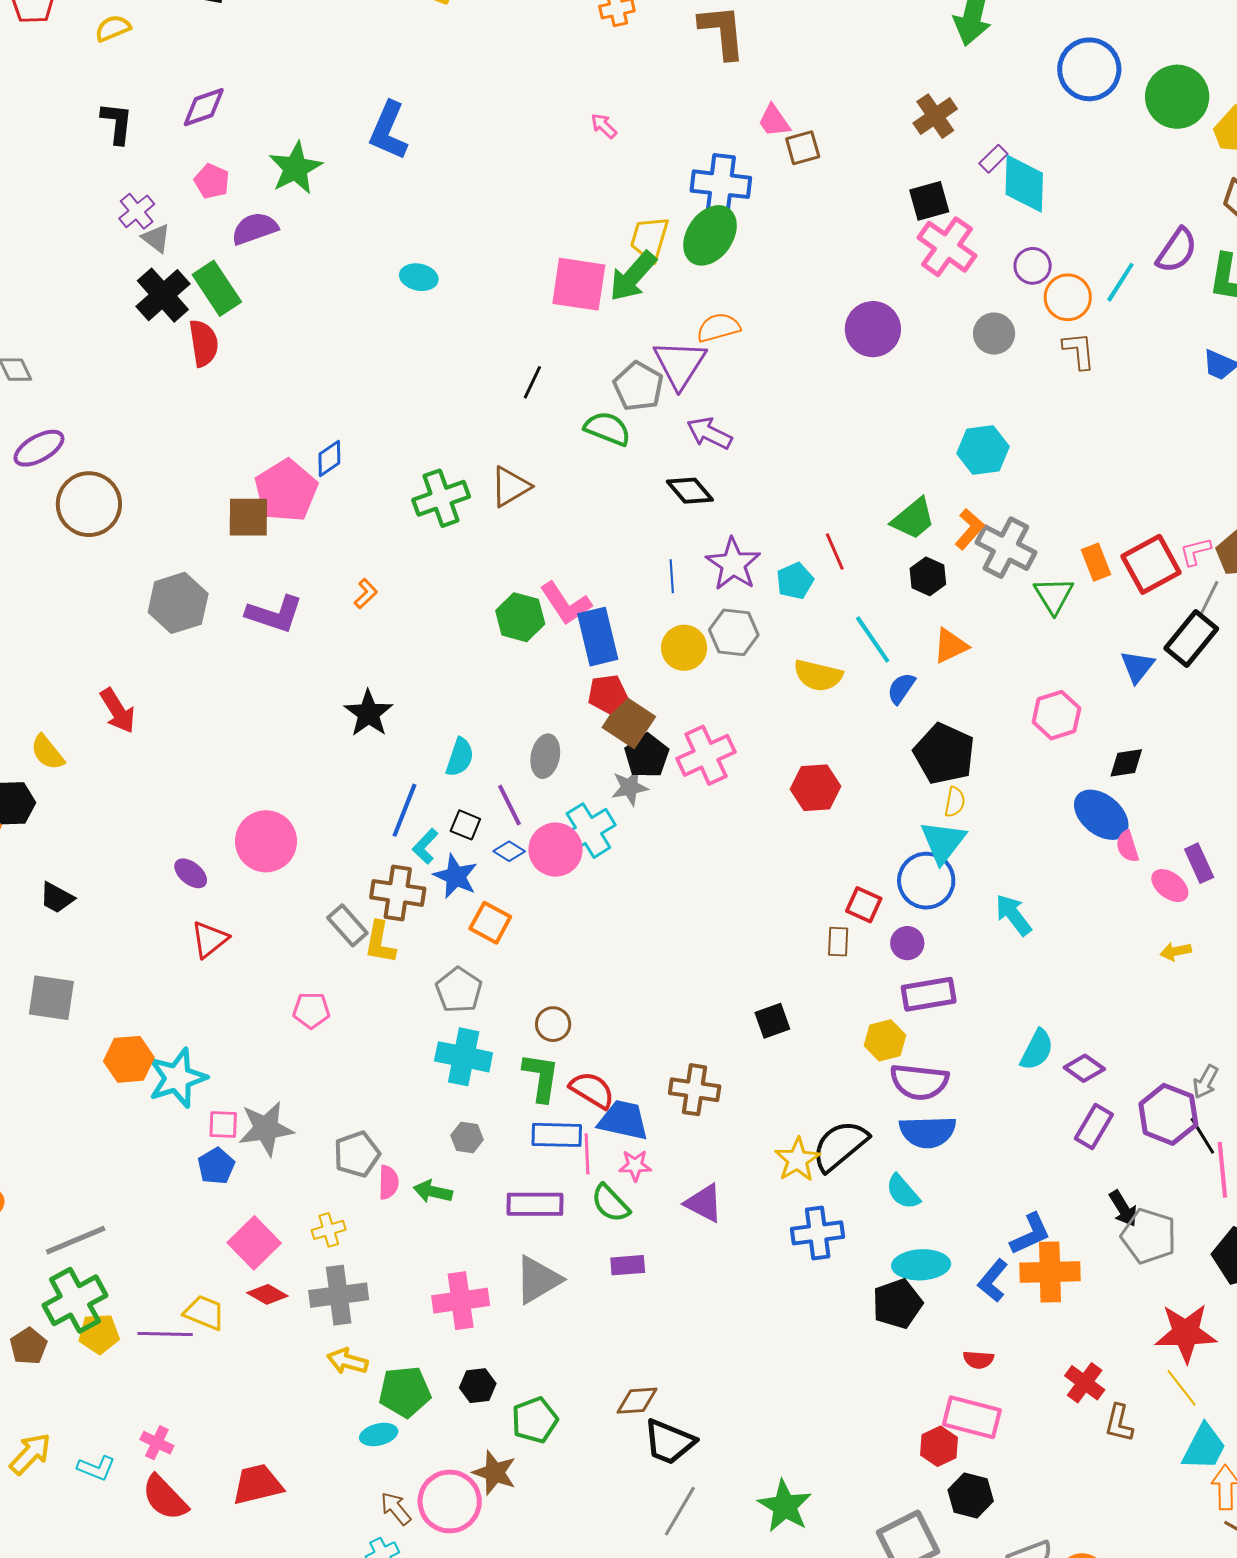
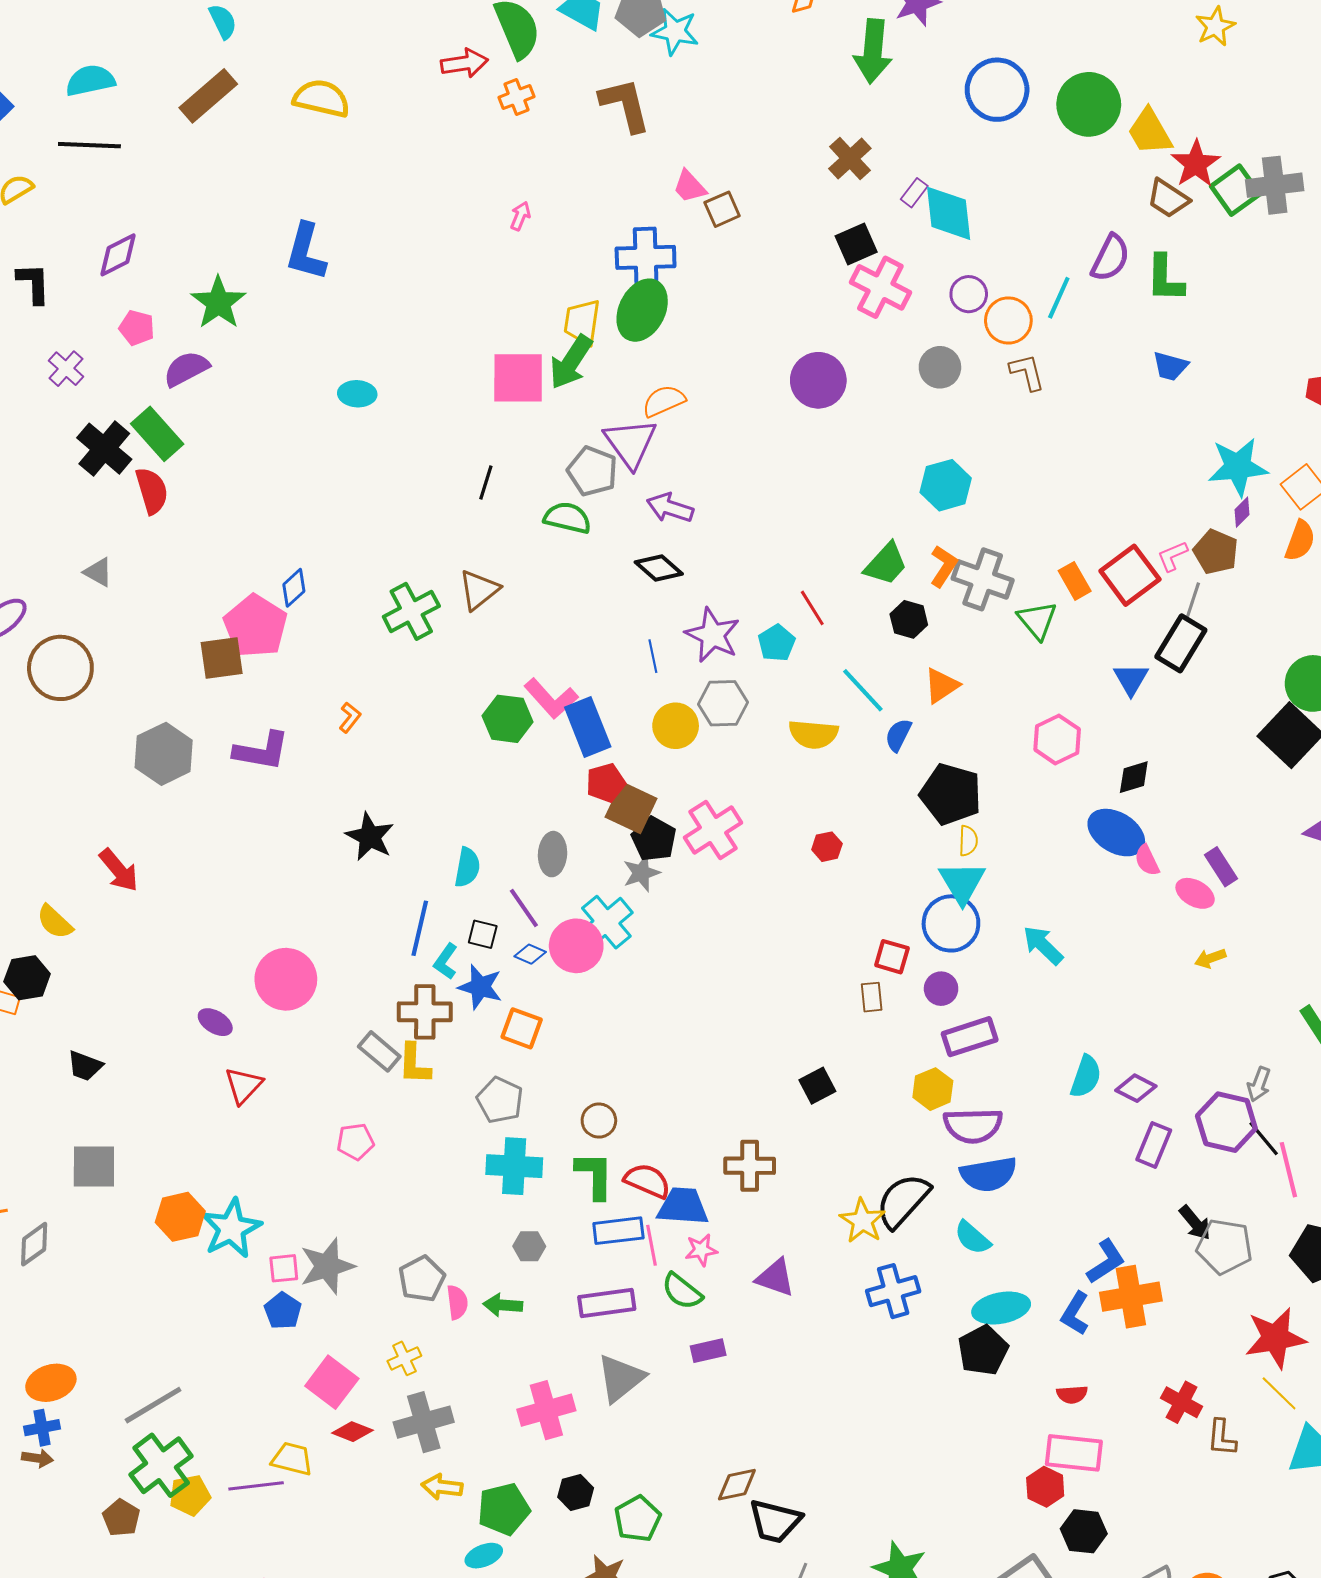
pink arrow: (604, 126) -> (520, 216), turned 76
gray triangle: (156, 238) -> (98, 572), moved
red hexagon: (815, 788) -> (827, 847), size x0.6

